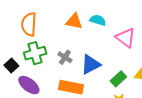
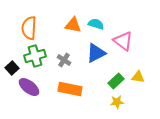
blue triangle: (91, 64) -> (96, 53), moved

